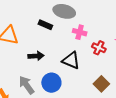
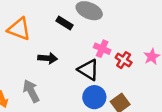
pink cross: (80, 32) -> (102, 49), moved
blue circle: (51, 83) -> (94, 97), moved

